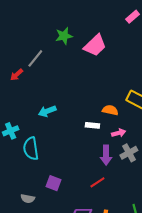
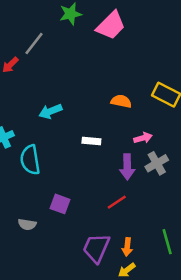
orange semicircle: (110, 110) -> (121, 101), moved
white rectangle: (92, 125) -> (91, 141), moved

